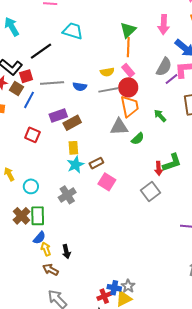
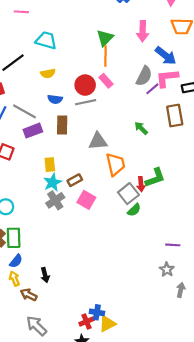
yellow semicircle: (107, 72) -> (48, 73), moved
gray line: (52, 83) -> (25, 111), moved, turned 35
red circle: (128, 87) -> (85, 85), moved
orange trapezoid: (130, 106) -> (115, 164), moved
brown rectangle: (72, 123) -> (62, 125), moved, turned -60
green semicircle: (138, 139) -> (134, 210), moved
gray square: (150, 191) -> (128, 194), moved
gray cross: (67, 195) -> (55, 200), moved
yellow arrow: (46, 249) -> (14, 279), moved
gray star: (128, 286) -> (167, 270), moved

